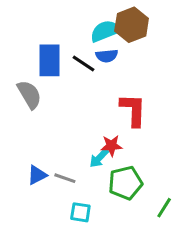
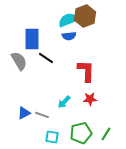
black line: (84, 64) -> (46, 58), moved
red star: (111, 146) -> (90, 99), moved
green pentagon: (125, 183) -> (81, 133), moved

